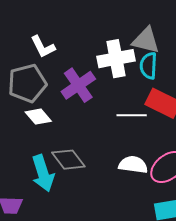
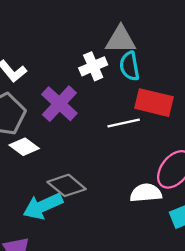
white cross: (116, 59) -> (93, 66), size x0.7
white semicircle: (133, 165) -> (146, 193), moved
cyan arrow: (43, 173) -> (43, 206), turned 96

